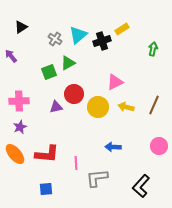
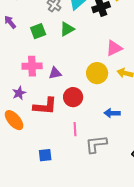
green square: (49, 72) -> (38, 31), moved
red circle: (74, 94) -> (73, 97), moved
pink cross: (19, 101) -> (32, 66), moved
red L-shape: (47, 154) -> (45, 106), moved

